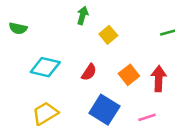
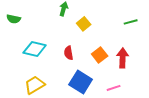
red semicircle: (89, 72) -> (69, 53), turned 136

